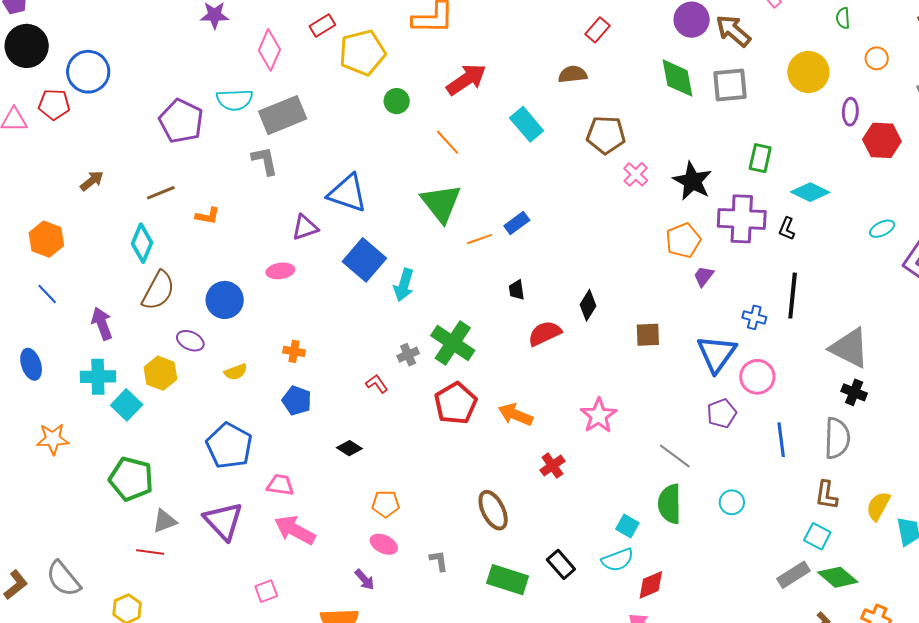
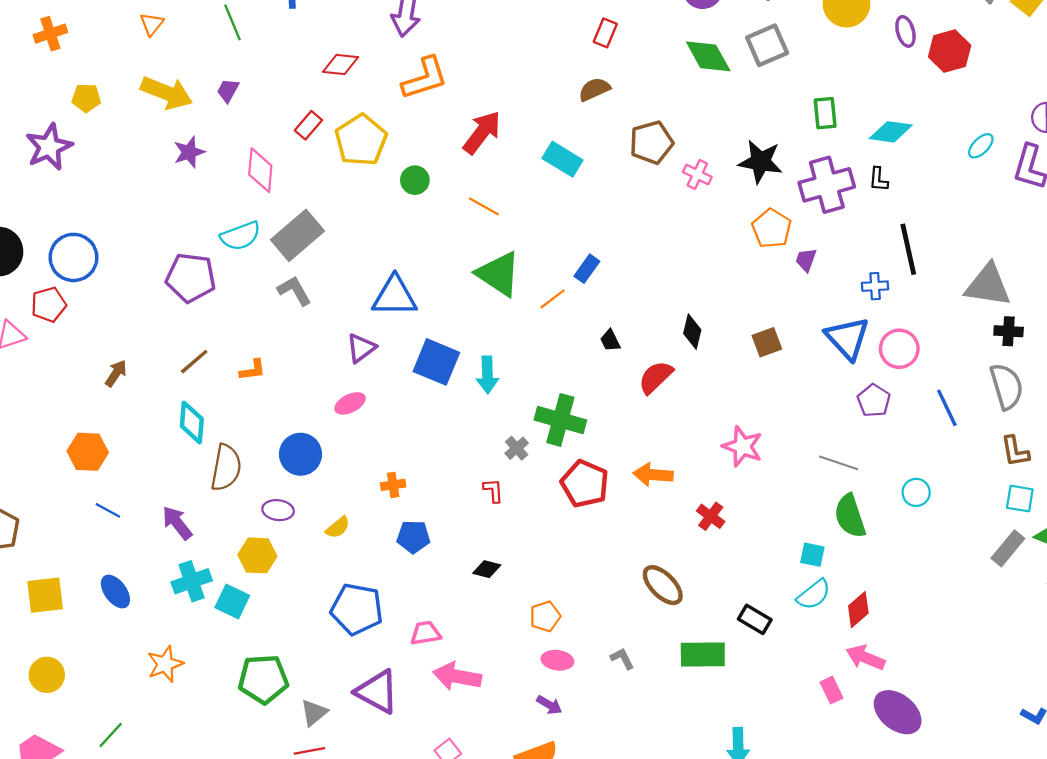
red L-shape: (377, 384) -> (493, 491), turned 50

